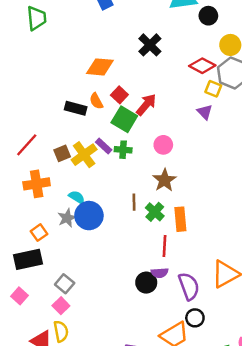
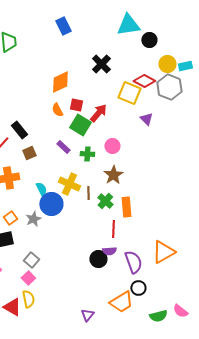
orange diamond: (100, 67) -> (60, 82), turned -30
yellow square: (213, 89) -> (129, 93), moved, size x1.6
red square: (119, 95) -> (76, 105), turned -32
black rectangle: (76, 108) -> (19, 130), moved, turned 36
green cross: (123, 150) -> (87, 154), moved
yellow cross: (84, 155) -> (69, 184), moved, turned -30
cyan semicircle: (77, 197) -> (41, 189), turned 32
gray star: (67, 218) -> (33, 219), moved

